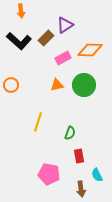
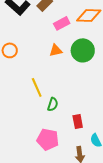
yellow line: (38, 122) -> (37, 87), turned -42
green semicircle: (70, 133) -> (53, 104), moved

